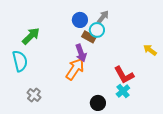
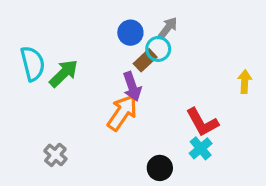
green arrow: (31, 36) -> (64, 73), moved
brown rectangle: (89, 37) -> (145, 60), turned -72
yellow arrow: (150, 50) -> (245, 82), turned 56
cyan semicircle: (20, 61) -> (33, 64), moved

